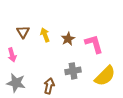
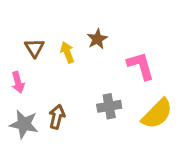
brown star: (68, 39) -> (97, 39), moved
brown arrow: (49, 86) -> (57, 117), moved

